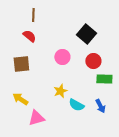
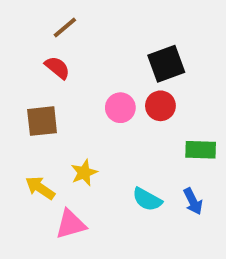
brown line: (33, 15) -> (65, 27), turned 48
black square: (86, 34) -> (166, 64), turned 30
red circle: (93, 61) -> (160, 106), moved
yellow star: (60, 91) -> (84, 173), moved

